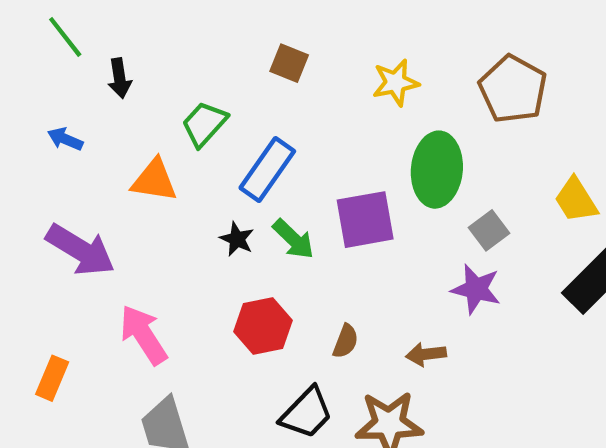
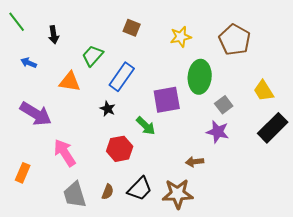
green line: (65, 37) -> (17, 22), moved
green arrow: (293, 239) -> (146, 126), moved
brown semicircle: (346, 341) -> (108, 192), moved

